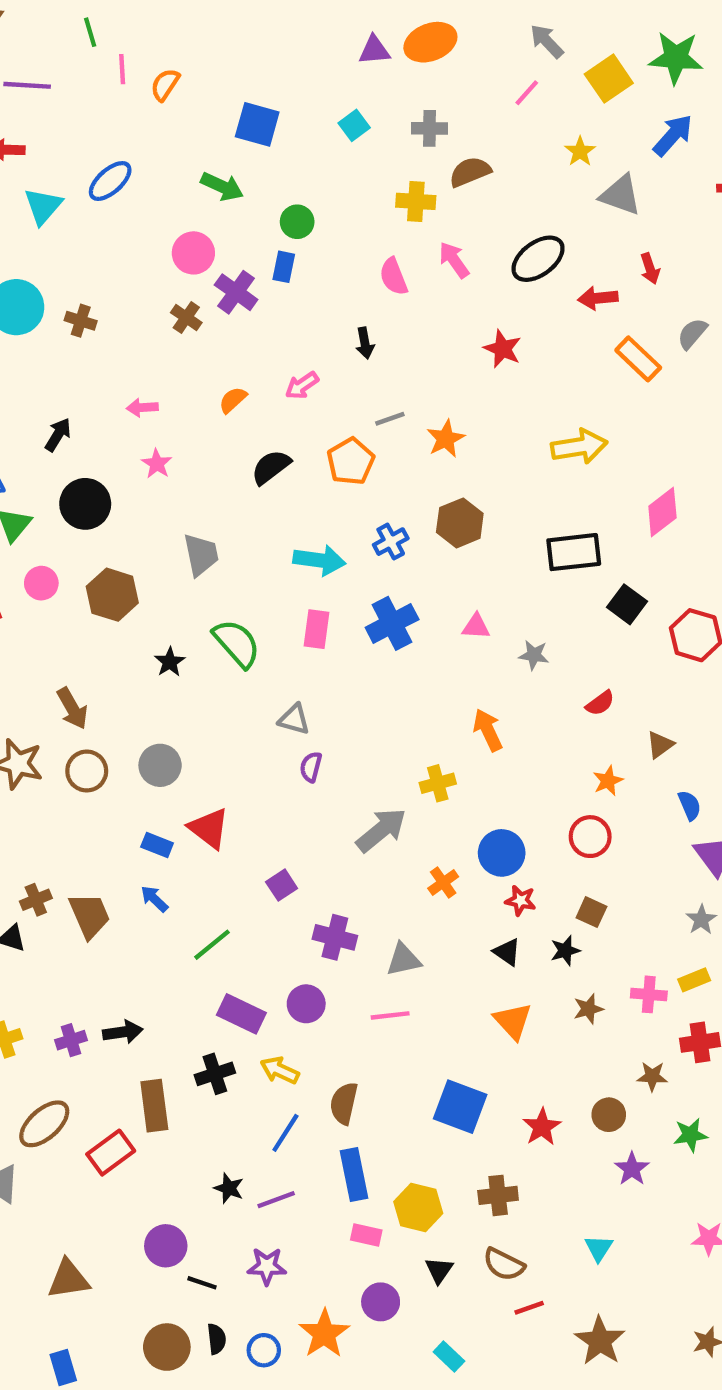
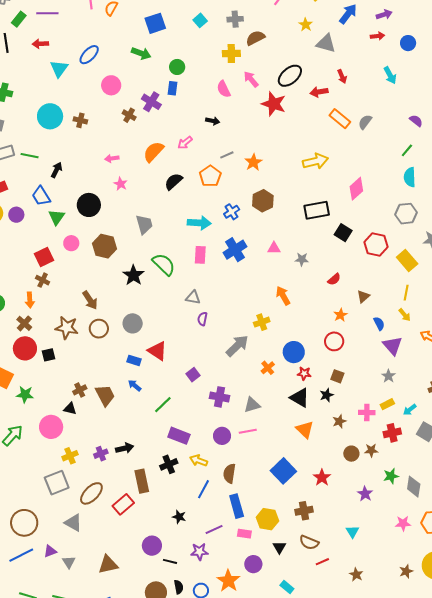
blue square: (257, 124) -> (155, 23), turned -30
pink circle: (193, 253) -> (111, 85), moved
gray semicircle: (692, 334) -> (365, 122), moved
black arrow: (365, 343) -> (213, 121), turned -64
red star: (503, 349) -> (274, 104), moved, size x1.4
orange semicircle: (233, 400) -> (154, 152), size x1.6
black arrow: (58, 435) -> (57, 170), moved
black star: (170, 662) -> (133, 275), size x1.5
black triangle: (507, 952) -> (300, 398), size x1.5
purple circle: (306, 1004) -> (222, 436), moved
blue square: (460, 1107) -> (283, 471), turned 30
brown circle: (609, 1115) -> (351, 454), moved
purple line: (276, 1200) -> (214, 530), moved
brown star: (600, 1341) -> (356, 574), size x0.6

